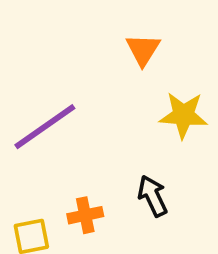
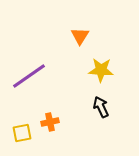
black arrow: (153, 196) -> (101, 107), moved

